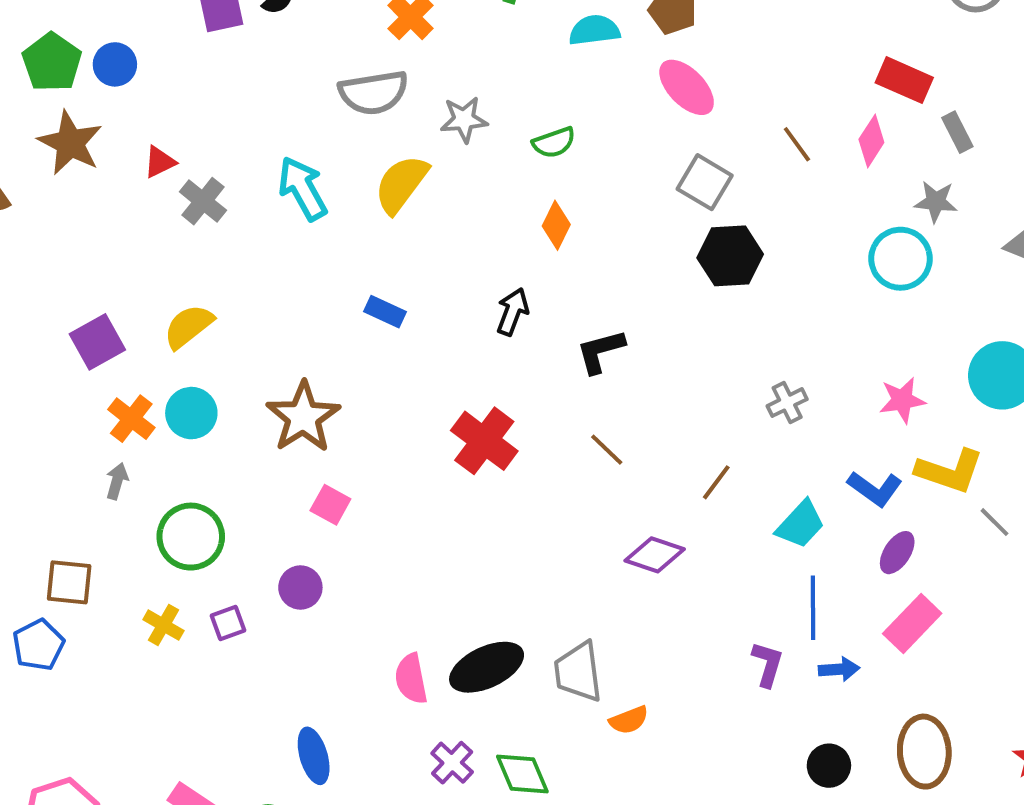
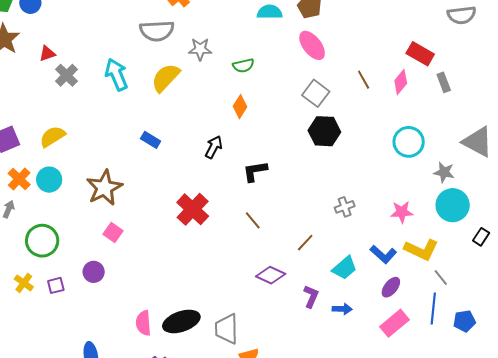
gray star: (936, 202) -> (444, 172), moved
blue line: (813, 608) -> (433, 309), moved
purple L-shape: (768, 664) -> (311, 296), moved
blue arrow: (839, 669) -> (342, 309), moved

